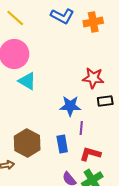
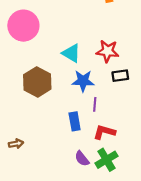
cyan triangle: (27, 81) -> (71, 53), moved
brown hexagon: (27, 143) -> (37, 82), moved

